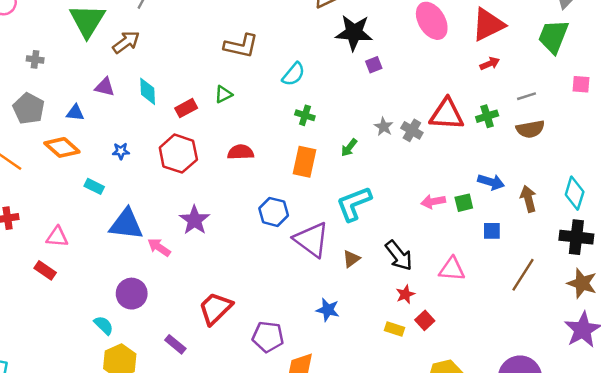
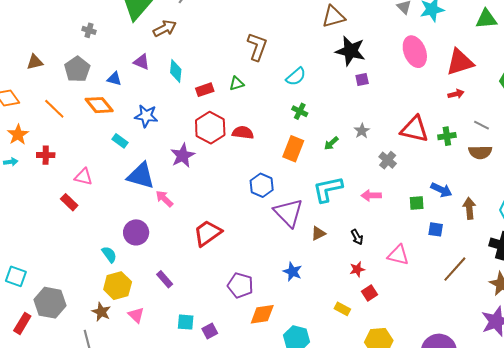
brown L-shape: (241, 46) -> (257, 47), turned -92
gray line: (527, 96) -> (481, 125), turned 35
gray cross: (412, 130) -> (388, 160), moved
blue star: (121, 151) -> (146, 116), size x1.6
red hexagon: (178, 154) -> (210, 128), moved
pink arrow: (433, 202) -> (371, 195), moved
purple star: (195, 220) -> (183, 156), moved
black arrow: (399, 256) -> (357, 237), size x0.6
red trapezoid: (215, 308) -> (208, 233), moved
yellow rectangle: (395, 329) -> (342, 309), moved

